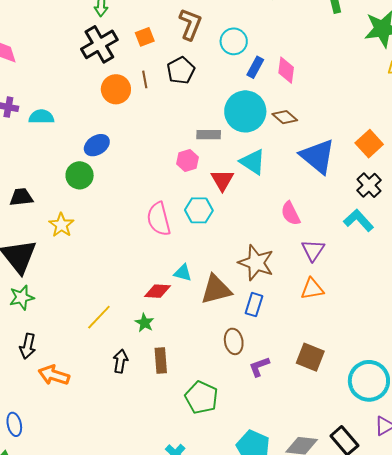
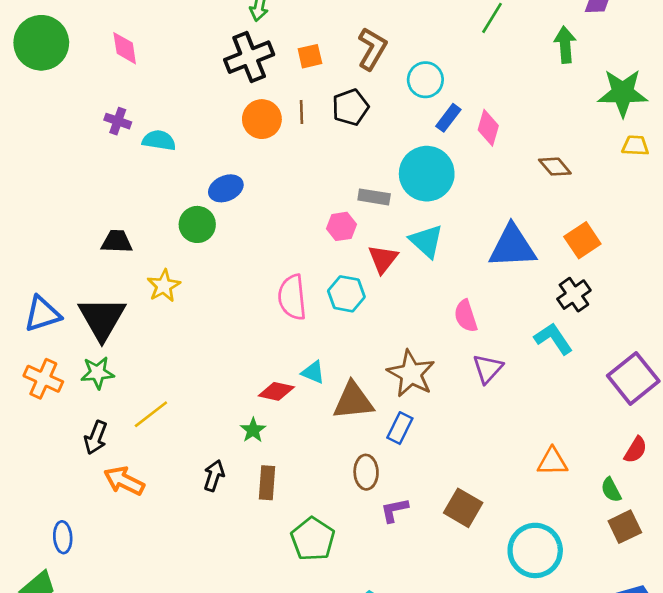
brown diamond: (285, 117) -> (555, 167), moved
blue triangle: (318, 156) -> (512, 247), turned -51
orange triangle: (312, 289) -> (552, 462), moved
yellow line: (99, 317) -> (151, 414), moved

